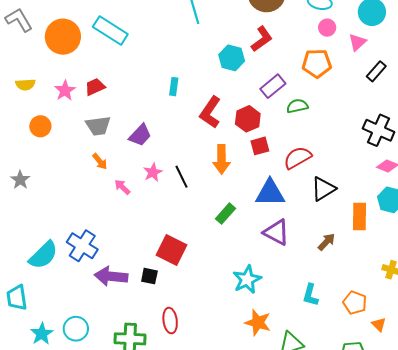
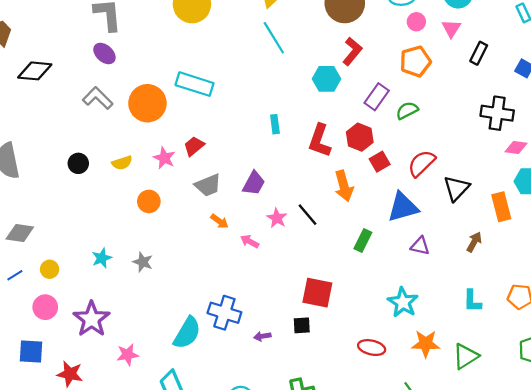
purple triangle: (276, 232) -> (420, 246), size x0.7
purple arrow: (111, 276) -> (262, 336), size x0.5
red ellipse: (170, 321) -> (372, 348), moved, turned -55

